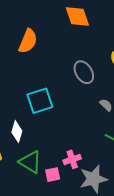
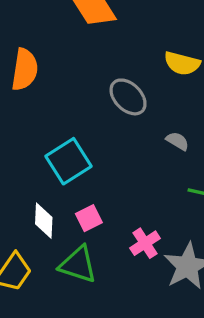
pink square: (53, 175) -> (89, 218), moved

